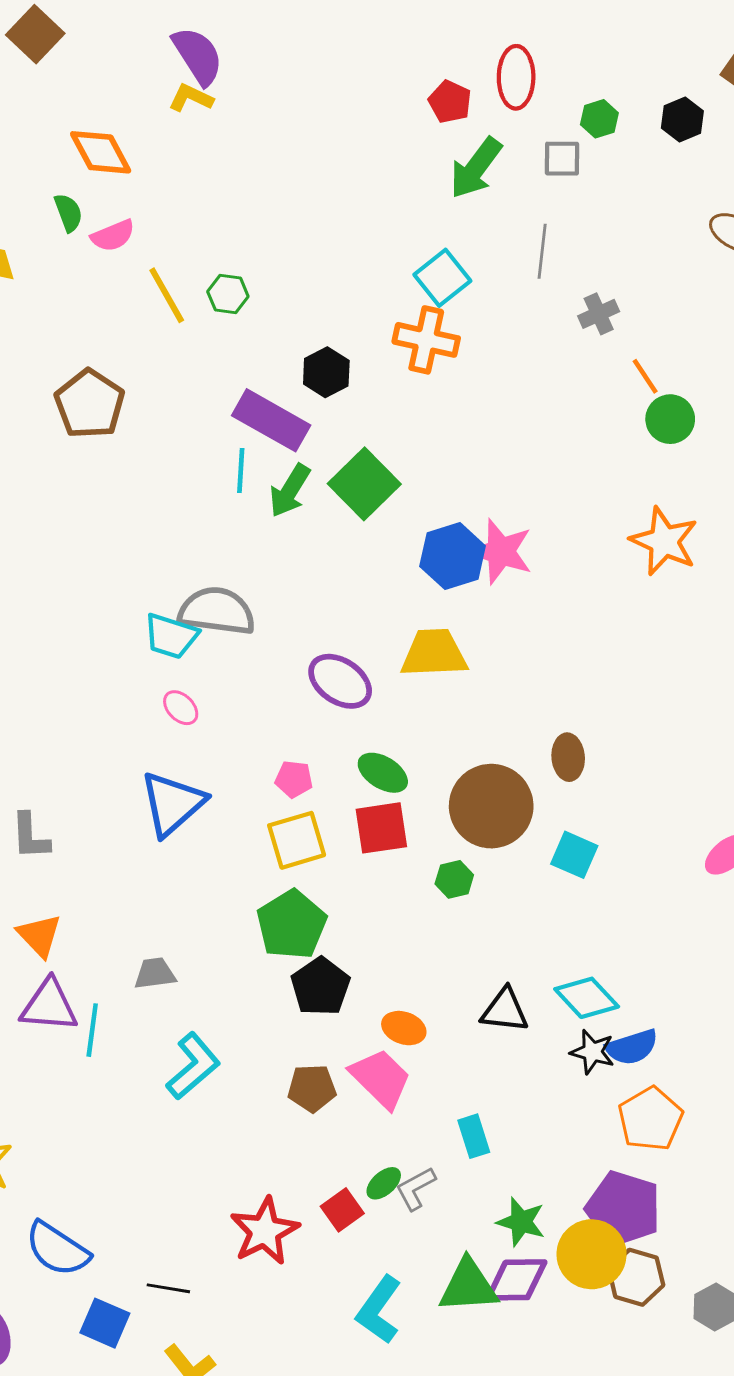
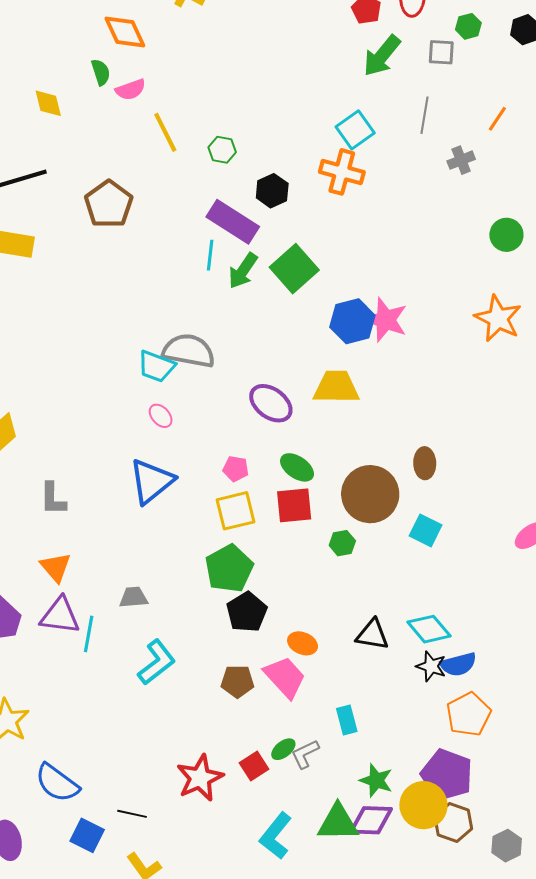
green hexagon: (228, 294) -> (222, 150), moved
orange line: (645, 376) -> (497, 119), moved, turned 64

